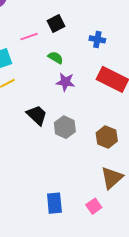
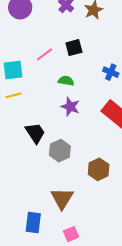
pink line: (29, 37) -> (45, 54), turned -30
green semicircle: (56, 58) -> (66, 81), turned -35
brown triangle: (112, 178) -> (62, 198), moved, turned -30

